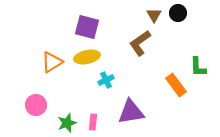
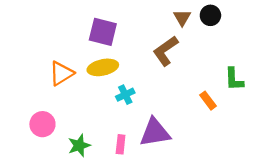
orange rectangle: (176, 85) -> (208, 101), size x0.7
pink rectangle: (93, 122) -> (121, 144), moved

